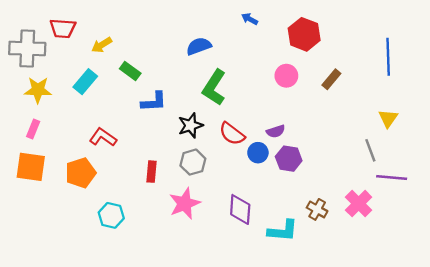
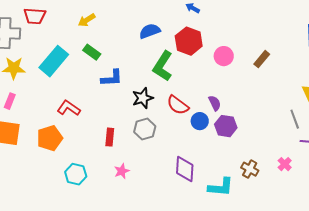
red hexagon: (304, 34) -> (189, 41), moved
yellow arrow: (102, 45) -> (87, 20), moved
cyan rectangle: (85, 82) -> (54, 61), size x1.4
purple semicircle: (276, 131) -> (215, 103), turned -98
pink star: (185, 204) -> (122, 171), moved, size x0.6
pink cross: (359, 204) -> (285, 164), size x0.6

